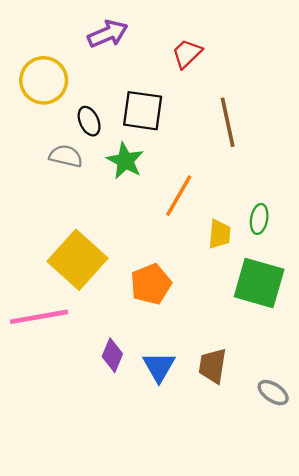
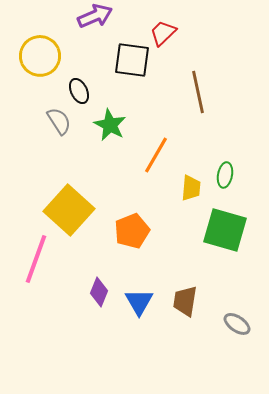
black square: (143, 111) -> (132, 60), moved
gray semicircle: (66, 156) -> (59, 121), turned 44
pink line: (39, 317) -> (36, 259), turned -60

